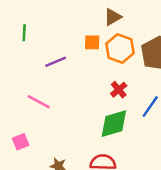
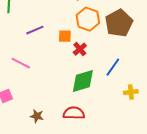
orange square: (92, 42) -> (65, 36), moved
red cross: (119, 90) -> (80, 49), moved

